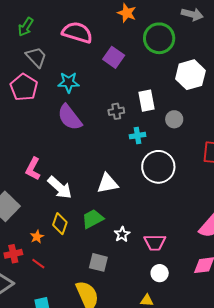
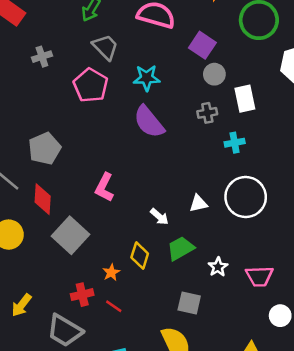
gray circle: (174, 119) -> (214, 74), moved
white circle: (158, 167) -> (246, 197), moved
white triangle: (108, 183) -> (198, 203), size x0.7
white arrow: (60, 188) -> (159, 217), moved, size x0.6
white circle: (160, 273) -> (280, 316), moved

